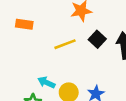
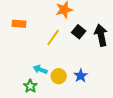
yellow line: (65, 44) -> (53, 37), turned -30

